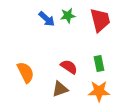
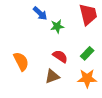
green star: (68, 16) -> (57, 26), moved
green rectangle: (99, 63) -> (87, 53), turned 56

